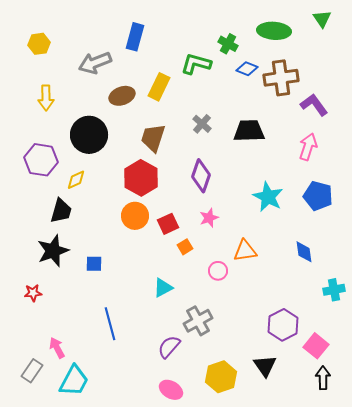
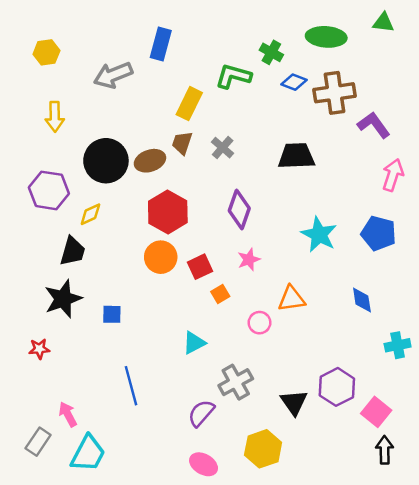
green triangle: (322, 19) -> (383, 23), turned -48
brown ellipse: (122, 96) -> (150, 161), moved
gray cross: (202, 124) -> (223, 148), moved
brown trapezoid: (153, 138) -> (182, 143), moved, size x0.7
pink arrow: (308, 147) -> (393, 175), moved
black triangle: (265, 366) -> (294, 402), moved

